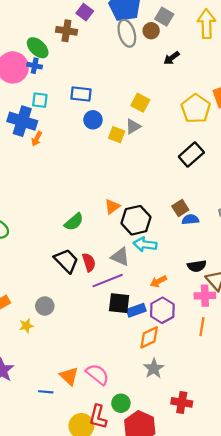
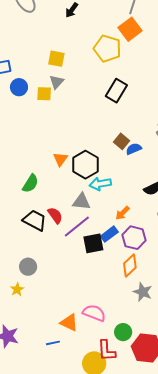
blue rectangle: (136, 310) -> (109, 234), moved

